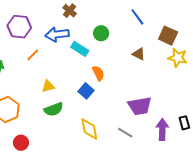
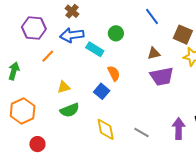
brown cross: (70, 11) -> (72, 11), moved
brown triangle: (139, 54) -> (154, 53), turned -40
purple trapezoid: (140, 106) -> (162, 76), moved

